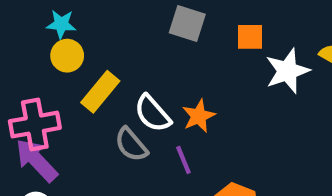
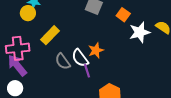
orange square: (250, 37) -> (123, 15), turned 32
yellow circle: (67, 56) -> (28, 13), moved
white semicircle: (153, 113) -> (80, 58), moved

